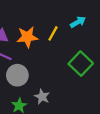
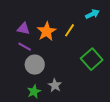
cyan arrow: (78, 22) -> (92, 14), moved
orange star: (27, 37) -> (47, 31), turned -30

